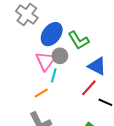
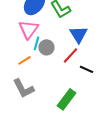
gray circle: (60, 56) -> (46, 47), moved
blue triangle: (97, 66) -> (78, 34), turned 30

